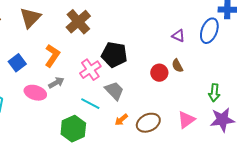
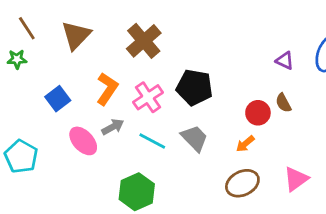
pink cross: (90, 70) -> (148, 97), moved
pink ellipse: (35, 93) -> (83, 141), turned 30
cyan line: (90, 104) -> (152, 141), moved
orange arrow: (121, 120) -> (245, 144), moved

